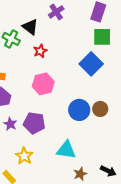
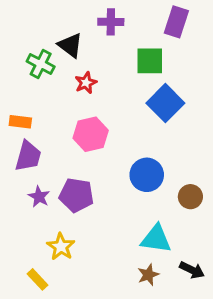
purple cross: (56, 12) -> (111, 22), turned 35
green square: (102, 37) -> (150, 61), moved
brown circle: (100, 109) -> (190, 197), moved
cyan triangle: (66, 150) -> (156, 239), moved

